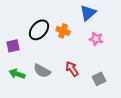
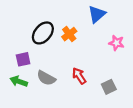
orange cross: (63, 31) -> (69, 34), turned 32
pink star: (96, 39) -> (117, 43), moved
purple square: (13, 46) -> (23, 59), moved

